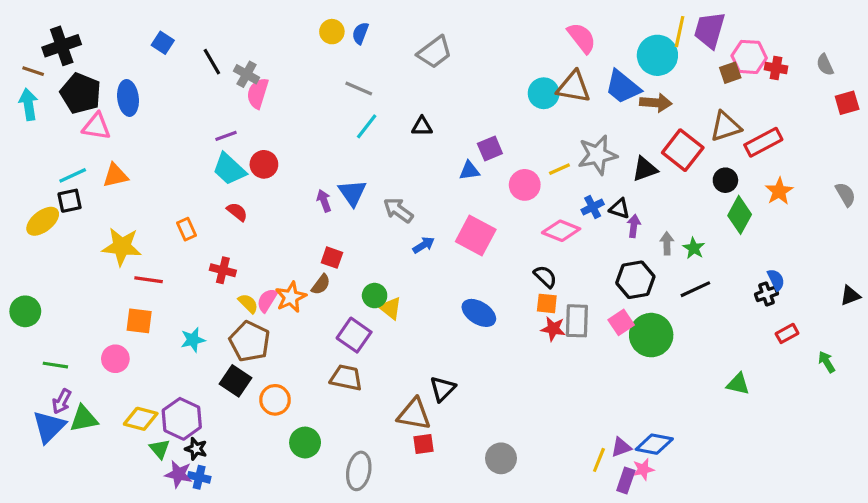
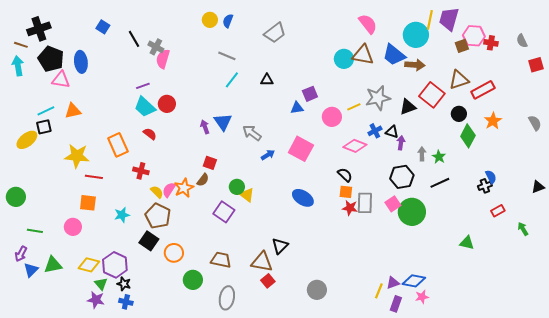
orange rectangle: (186, 229) -> (118, 145), size x1.6
brown trapezoid: (346, 378) -> (221, 260), moved
purple arrow: (62, 401) -> (21, 254), moved
blue triangle: (49, 427) -> (31, 270), size x0.7
red square: (424, 444) -> (268, 281), turned -32
pink star: (643, 469) -> (422, 297), moved
purple star: (179, 474) -> (96, 300), moved

